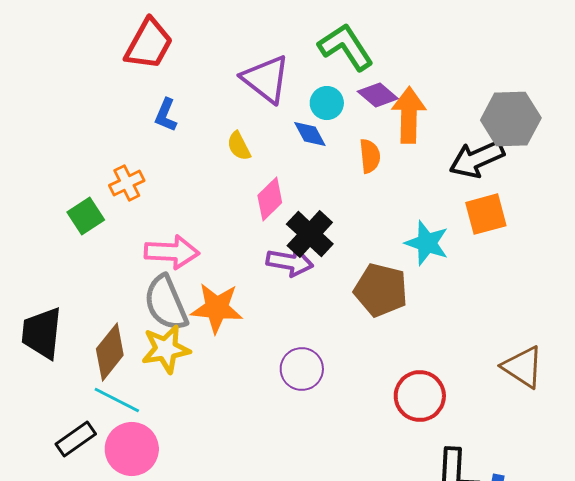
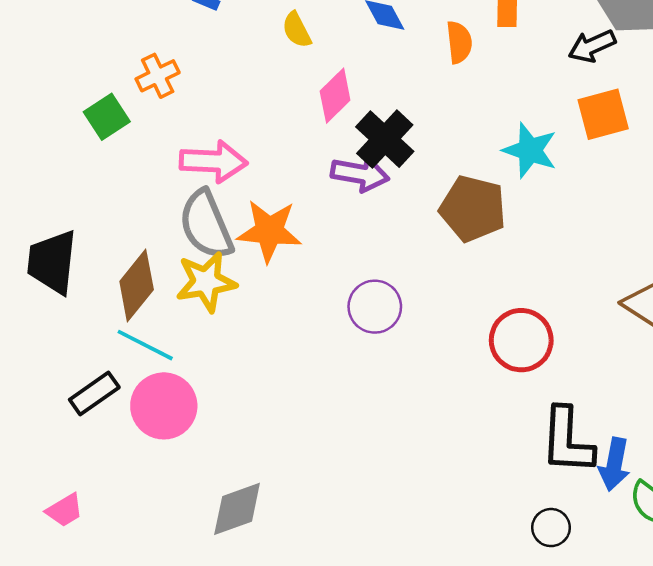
black arrow: (477, 159) -> (592, 46), size x0.7

